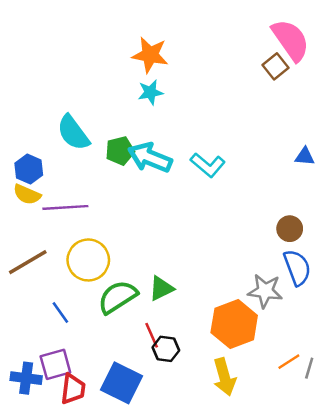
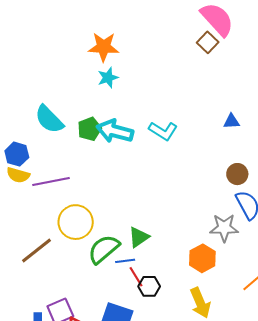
blue triangle: (305, 156) -> (231, 121), moved
brown line: (28, 262) -> (36, 251), moved
blue line: (60, 312) -> (125, 261), moved, turned -54
orange hexagon: (234, 324) -> (202, 258), size x0.7

